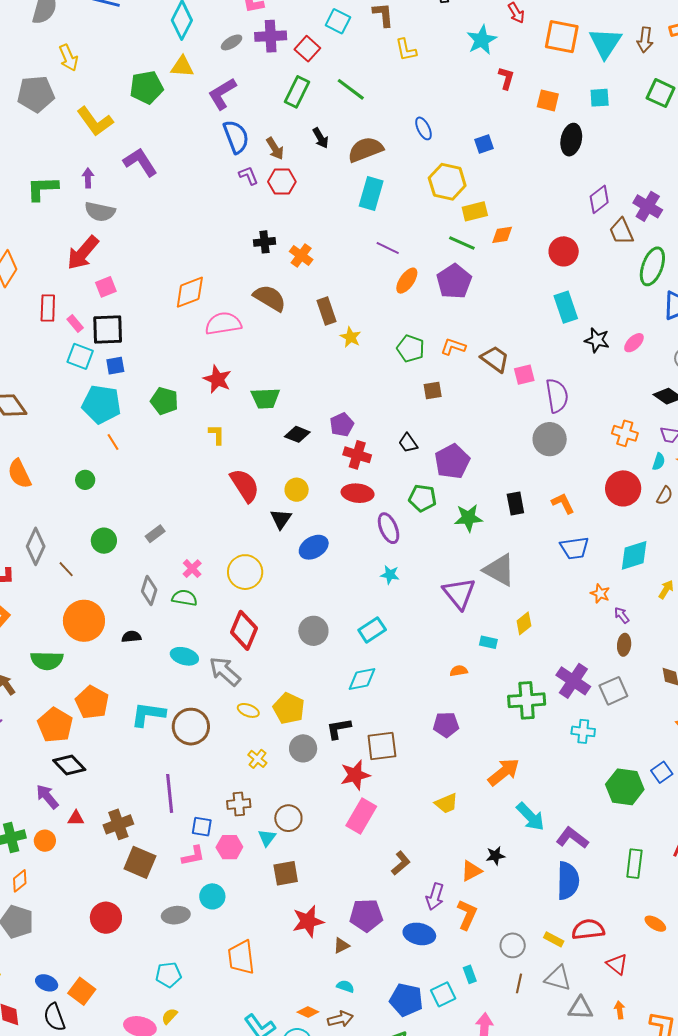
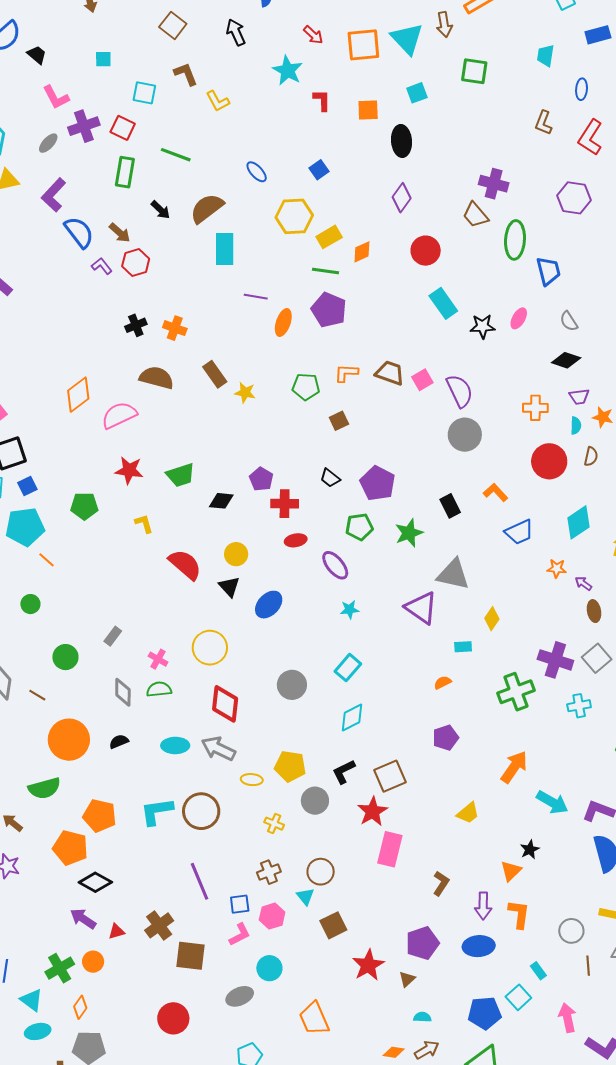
purple diamond: (599, 199) -> (402, 198), moved
red ellipse: (358, 493) -> (296, 540), size x0.7

